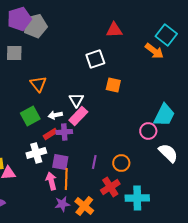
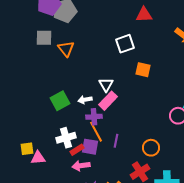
orange triangle: (38, 84) -> (66, 49), moved
red rectangle: (50, 134) -> (77, 150), moved
purple line: (94, 162) -> (116, 141), moved
orange line: (66, 179) -> (96, 132), moved, turned -30
pink arrow: (51, 181) -> (81, 166), turned -84

